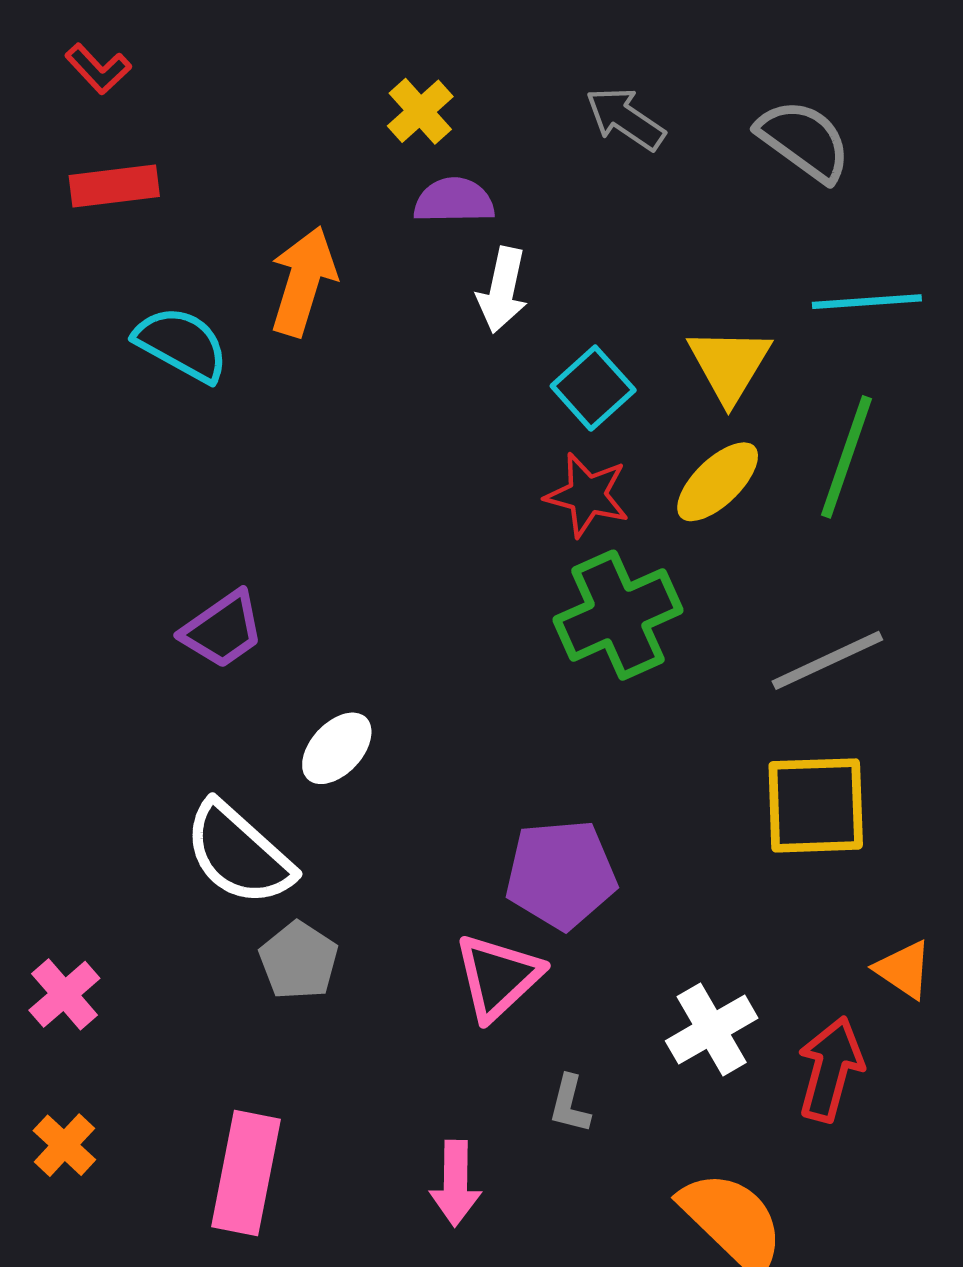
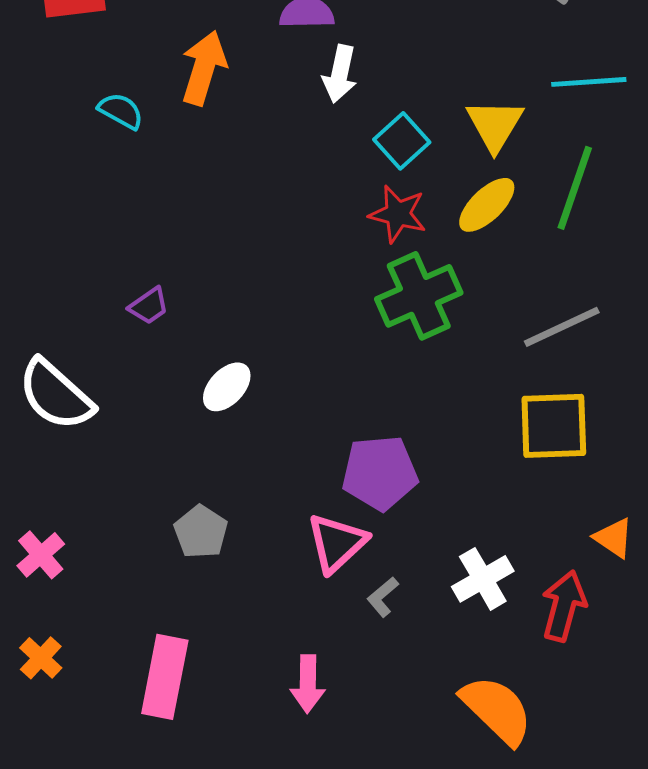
cyan semicircle: (182, 344) -> (121, 111), size x0.7
purple trapezoid: (223, 630) -> (149, 306), size x0.7
white semicircle: (239, 854) -> (56, 395), moved
gray L-shape: (570, 1104) -> (383, 597), moved, turned 36

